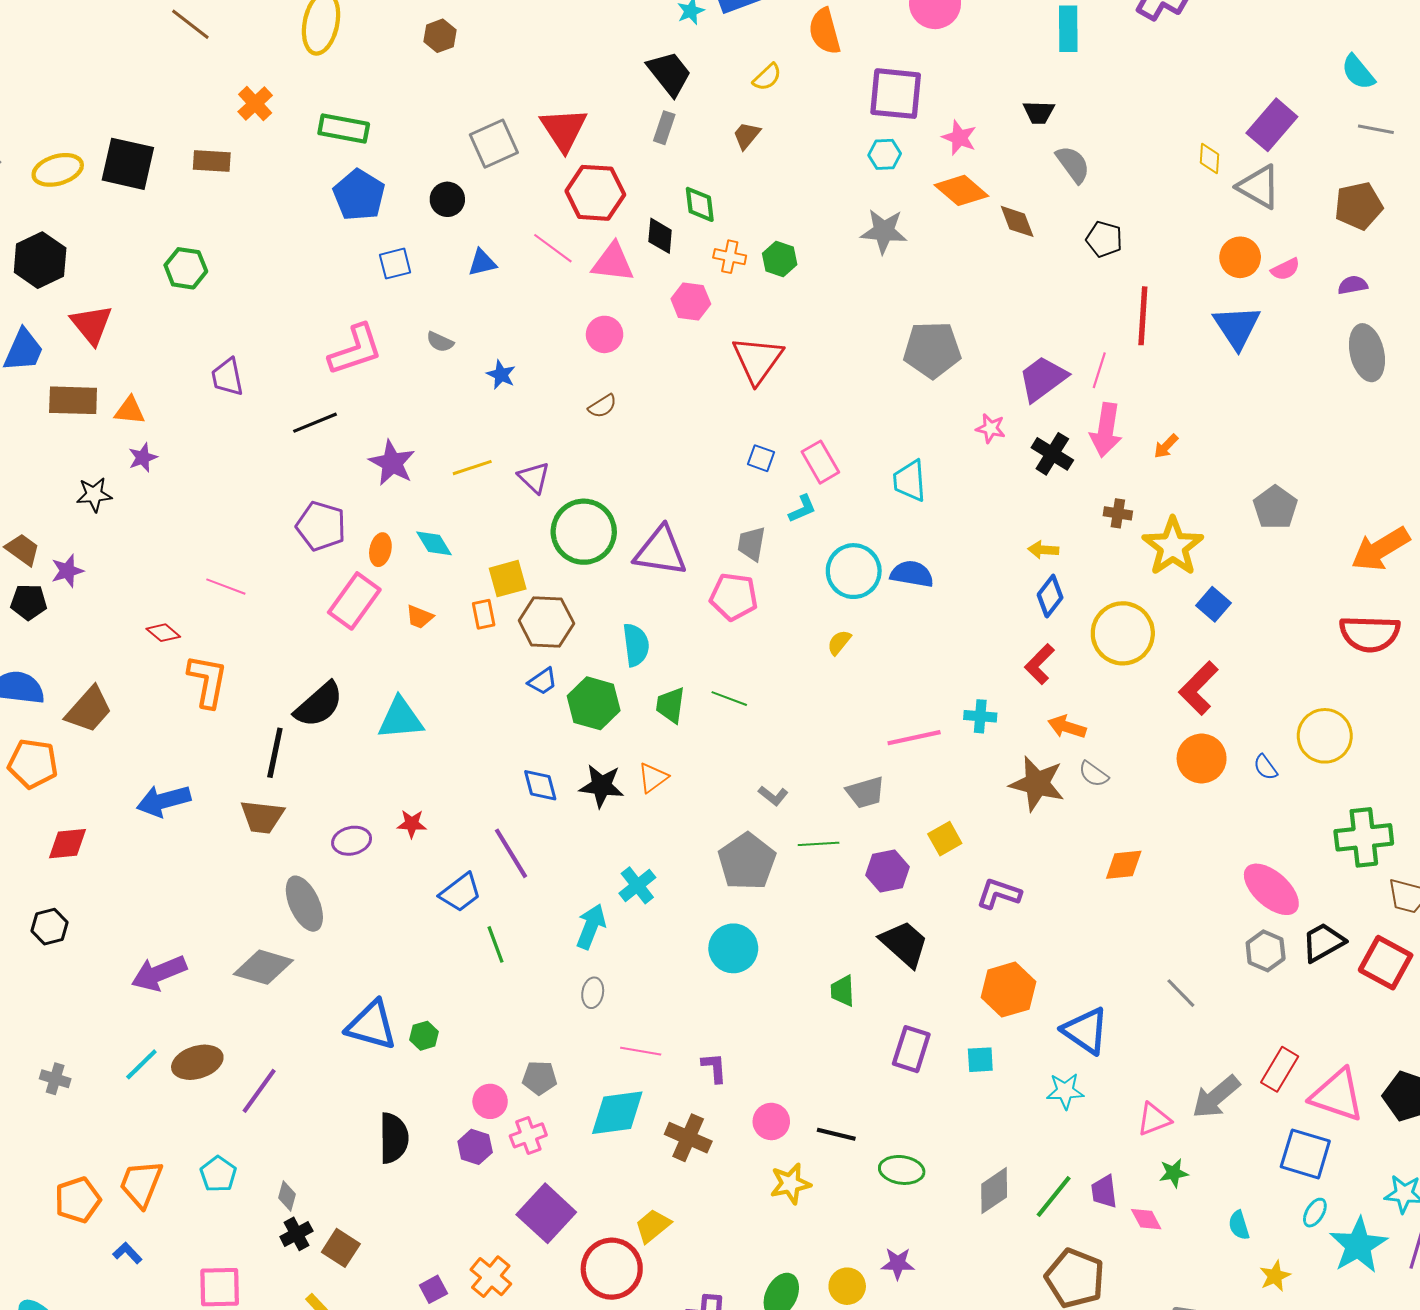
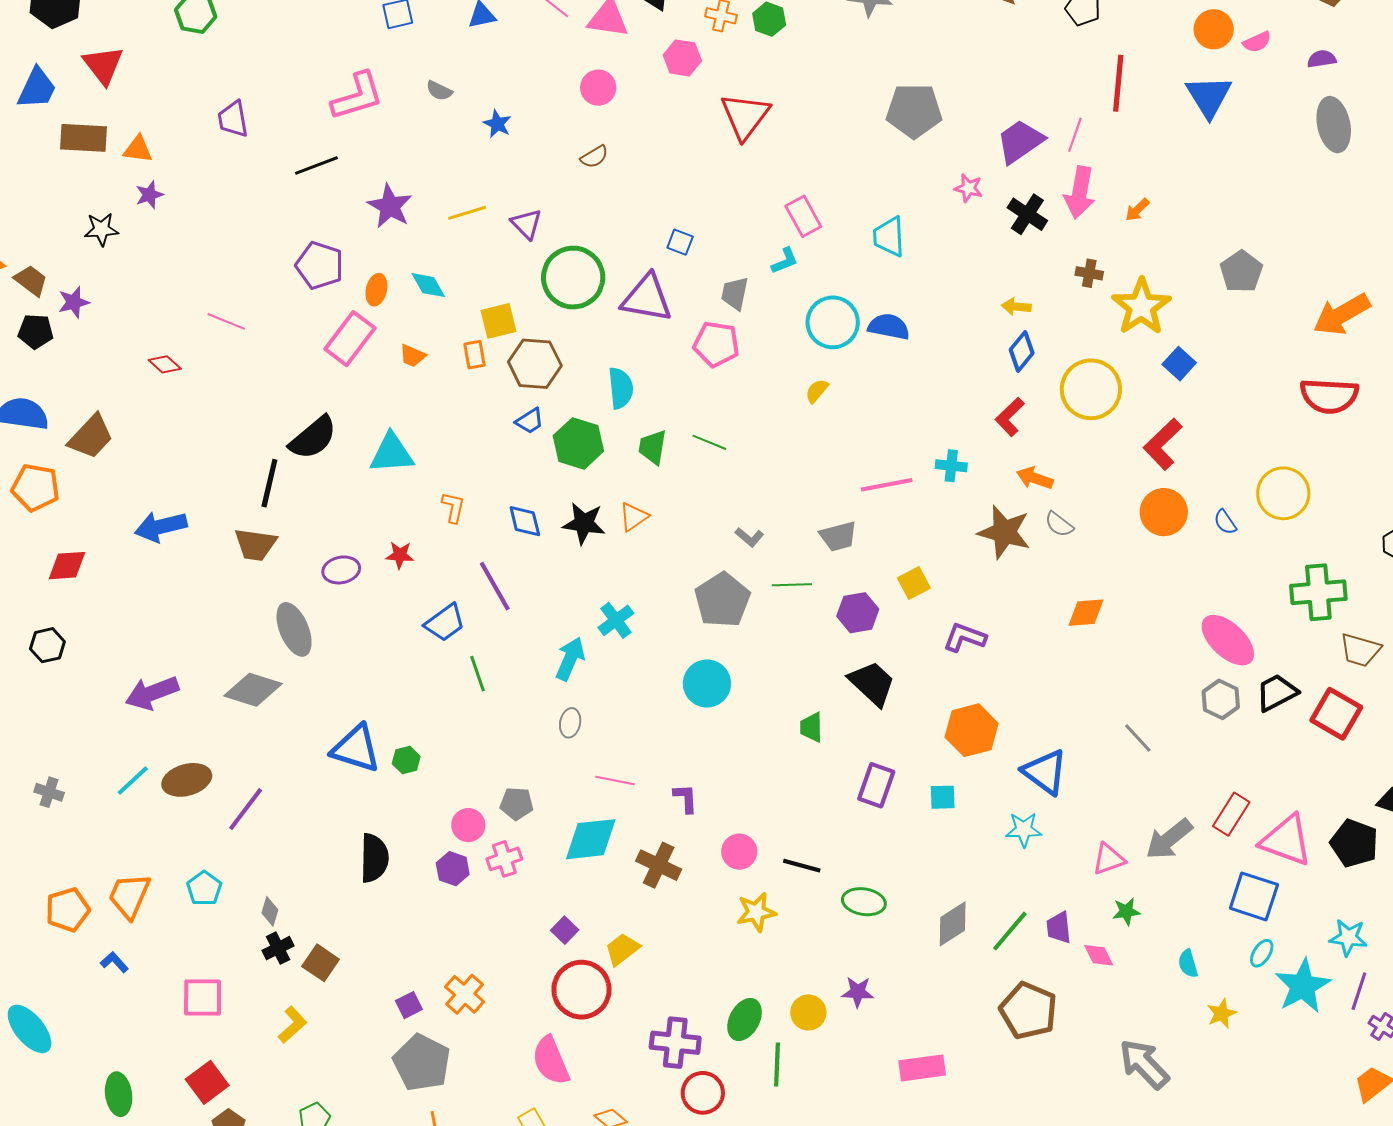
blue square: (761, 458) -> (680, 242), moved
orange L-shape: (208, 681) -> (453, 507), moved, size x0.6
purple square: (546, 1213) -> (565, 930), moved, size x0.5

